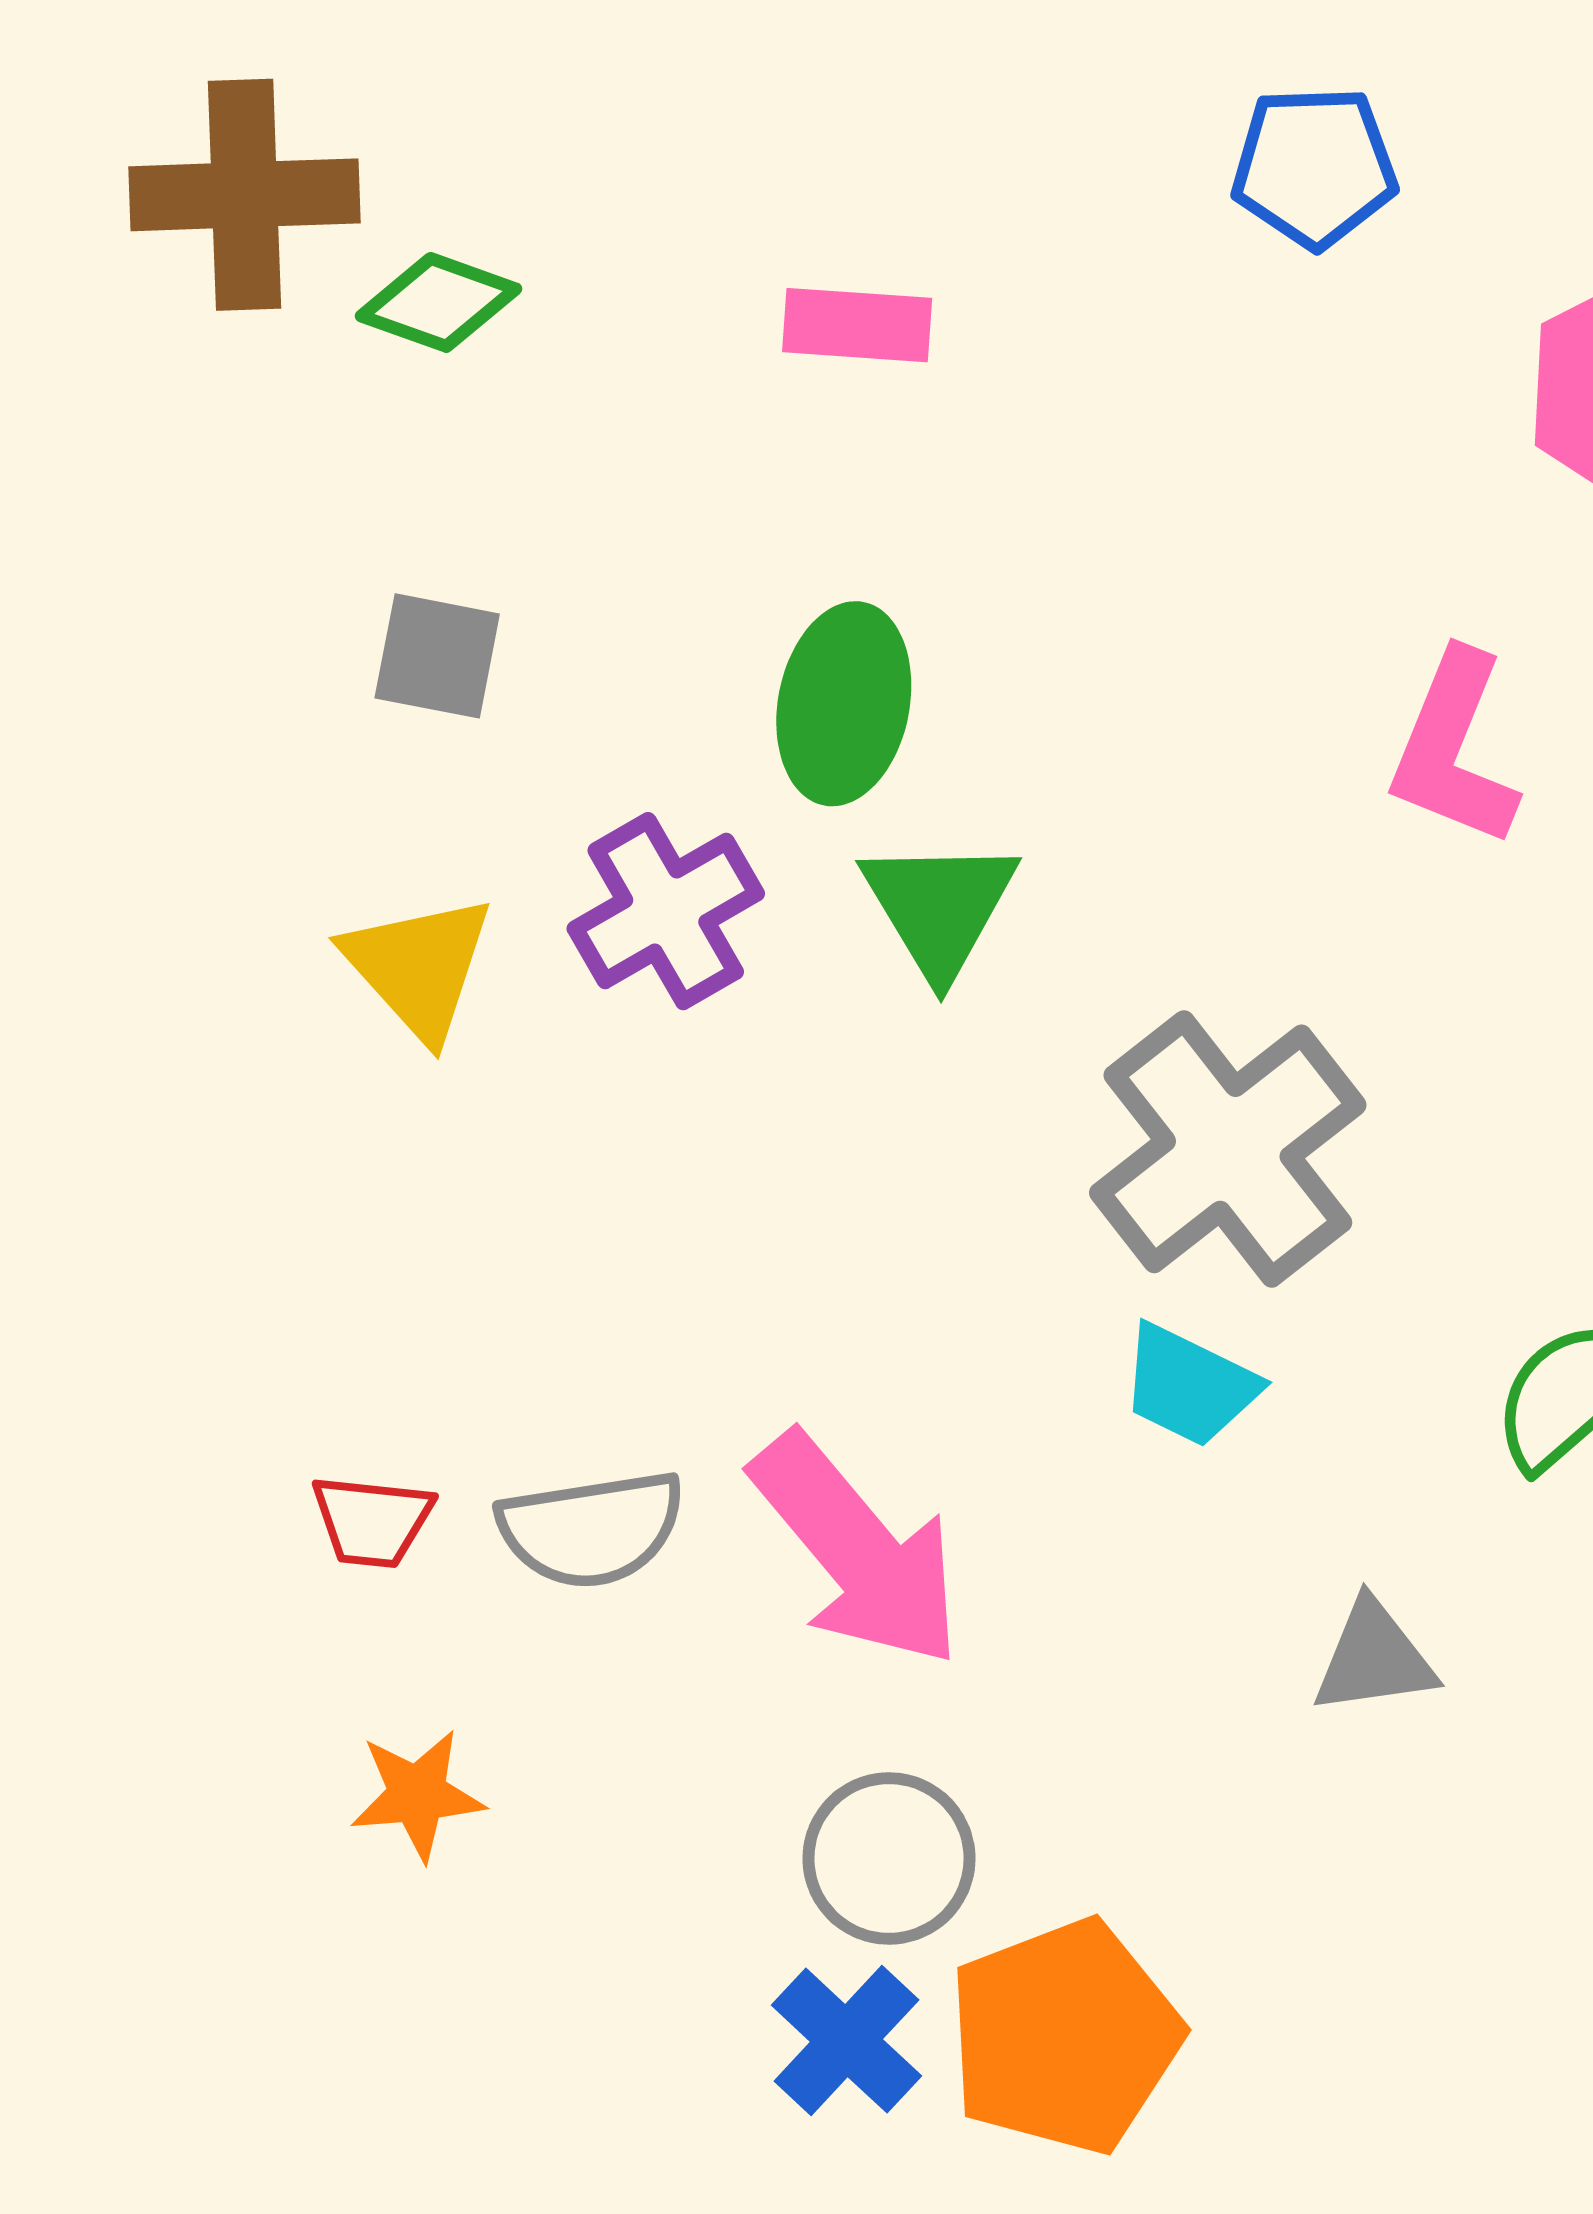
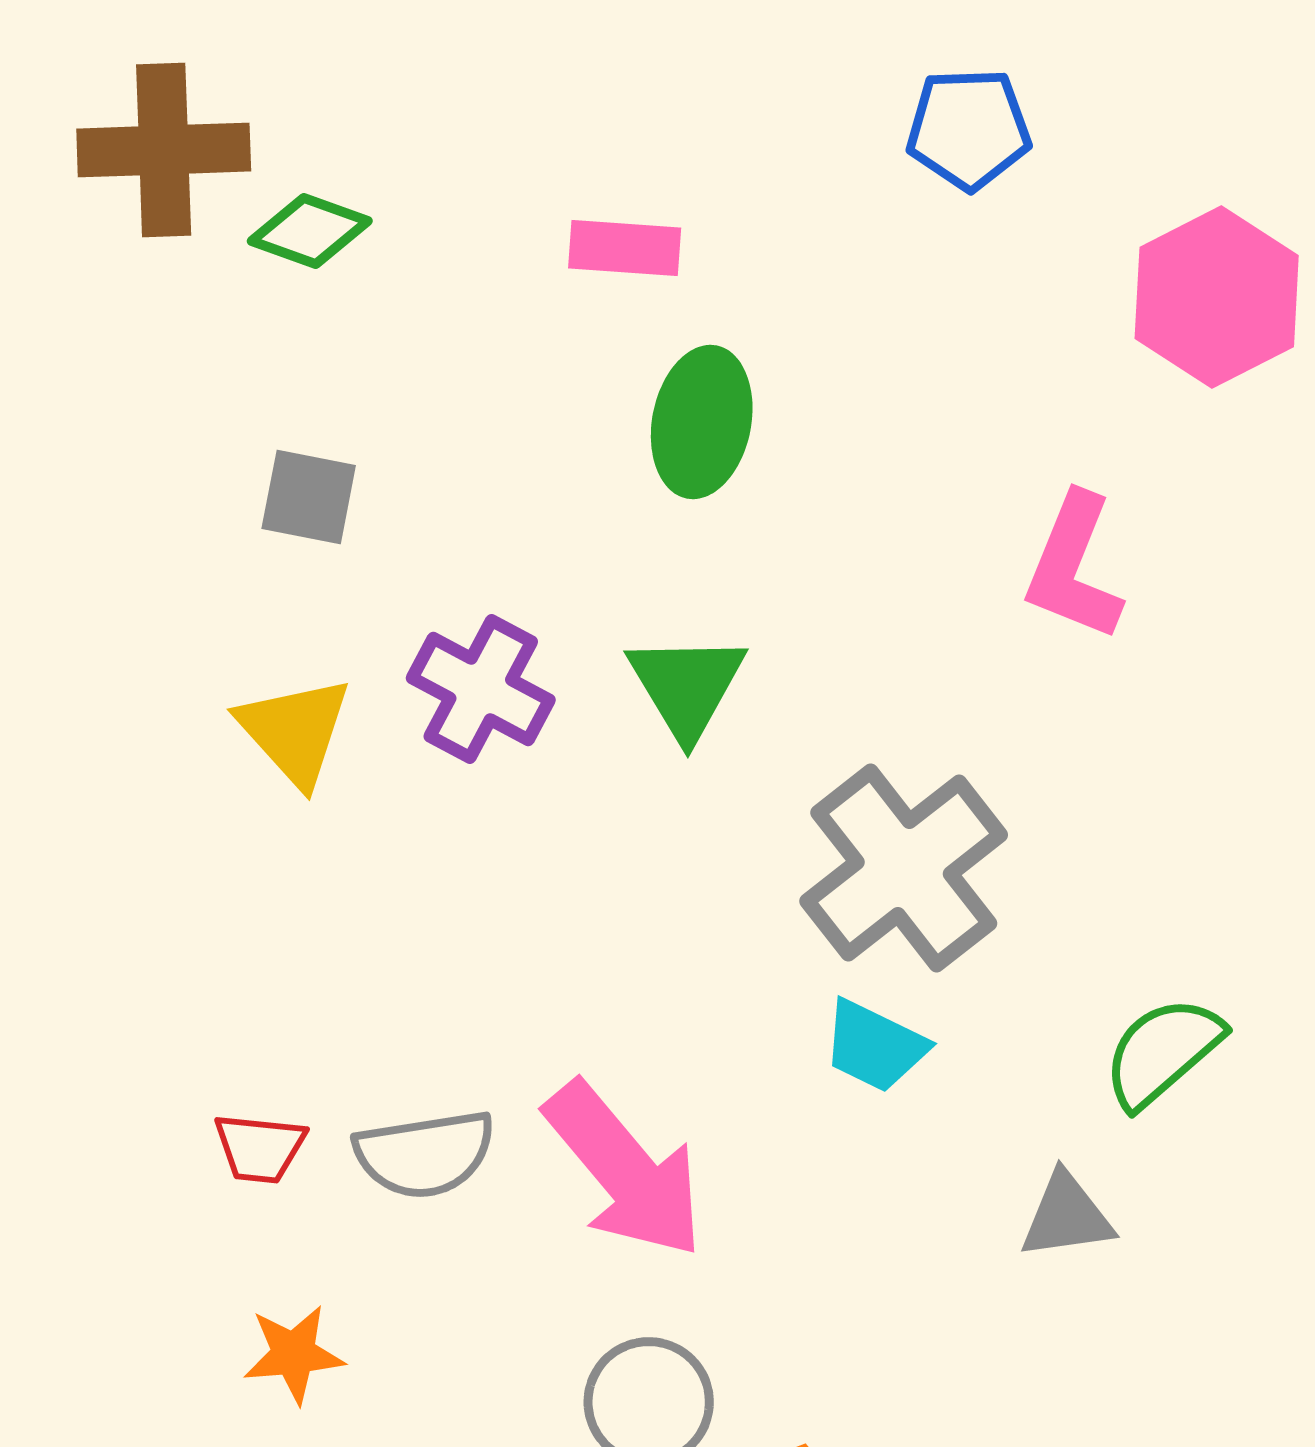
green ellipse: (844, 704) -> (702, 422), moved
purple cross: (666, 911) -> (481, 689), turned -32
gray triangle: (1374, 1658) -> (1067, 1216), moved

